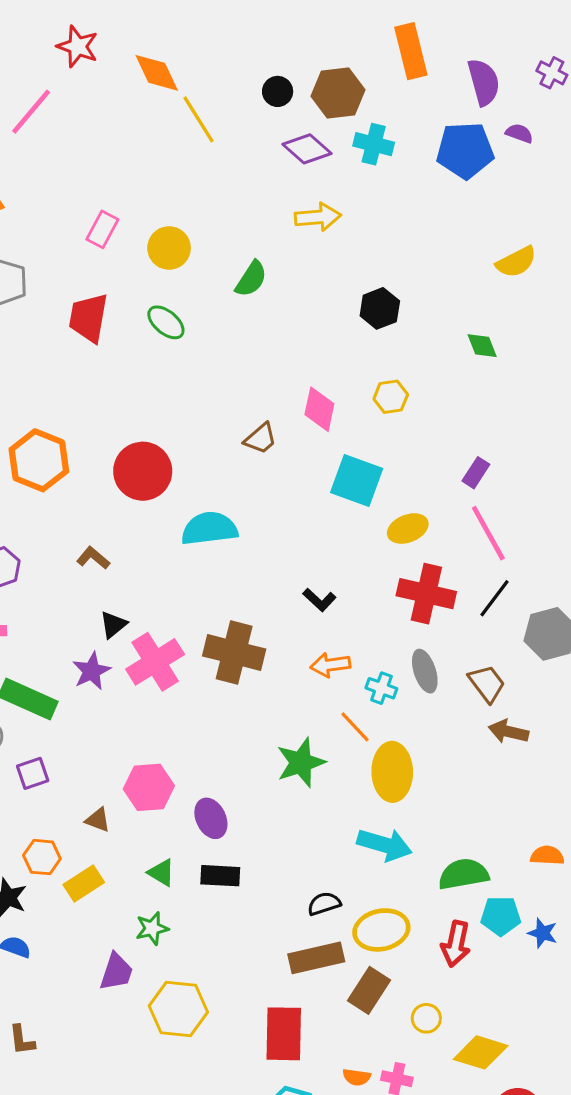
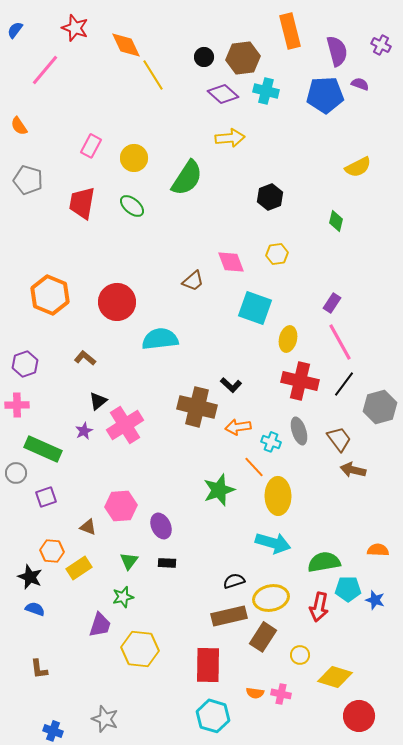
green semicircle: (251, 279) -> (187, 178), size x1.5
green diamond: (482, 346) -> (336, 221), turned 35
pink diamond: (319, 409) -> (231, 262), turned -32
yellow ellipse: (408, 529) -> (288, 339), turned -55
brown cross: (234, 653) -> (197, 407), moved
purple star: (92, 671) -> (84, 431), size x0.7
green triangle: (161, 873) -> (129, 561), turned 36
black rectangle: (220, 876) -> (167, 563), size x0.7

